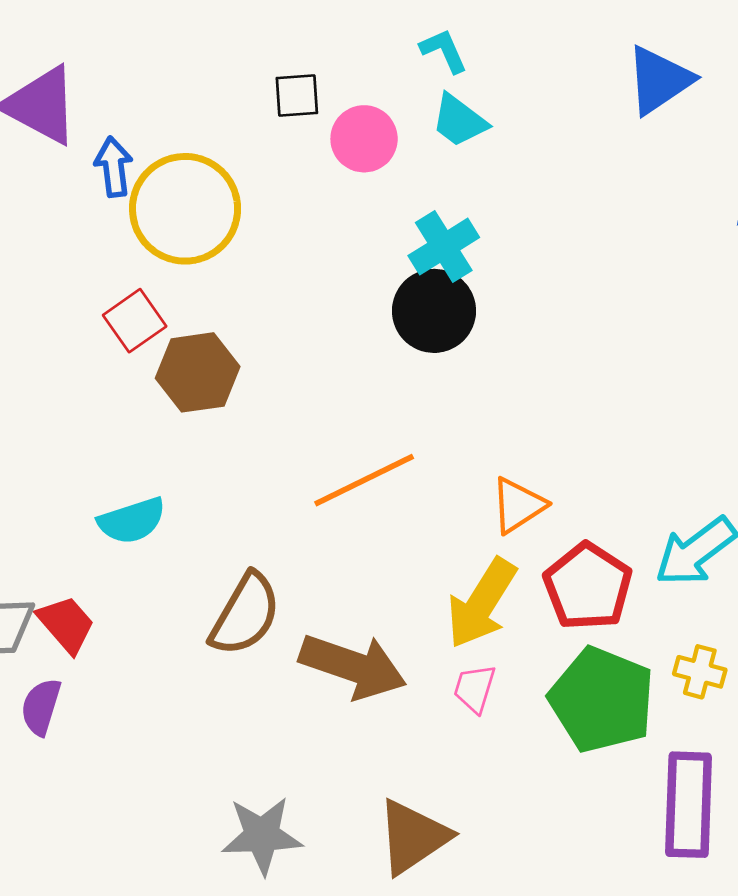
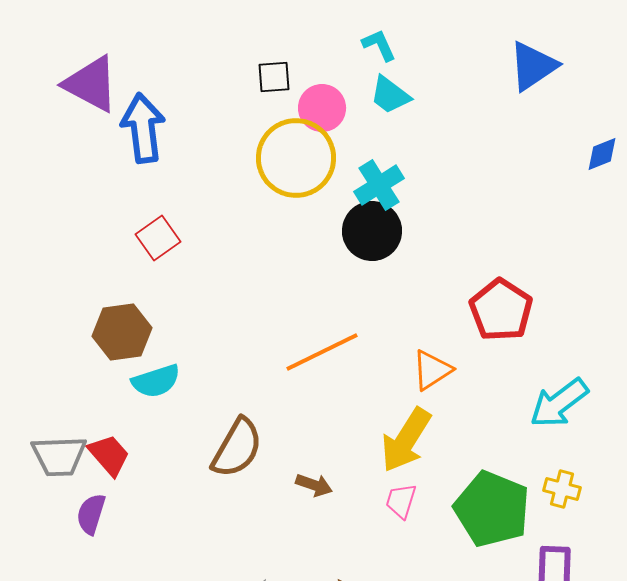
blue arrow: (114, 167) -> (143, 128), size x1.6
yellow circle: (185, 209) -> (296, 158), moved
brown hexagon: (198, 372) -> (122, 332), moved
red pentagon: (588, 586) -> (501, 310), moved
brown arrow: (353, 666) -> (314, 485), size x0.5

